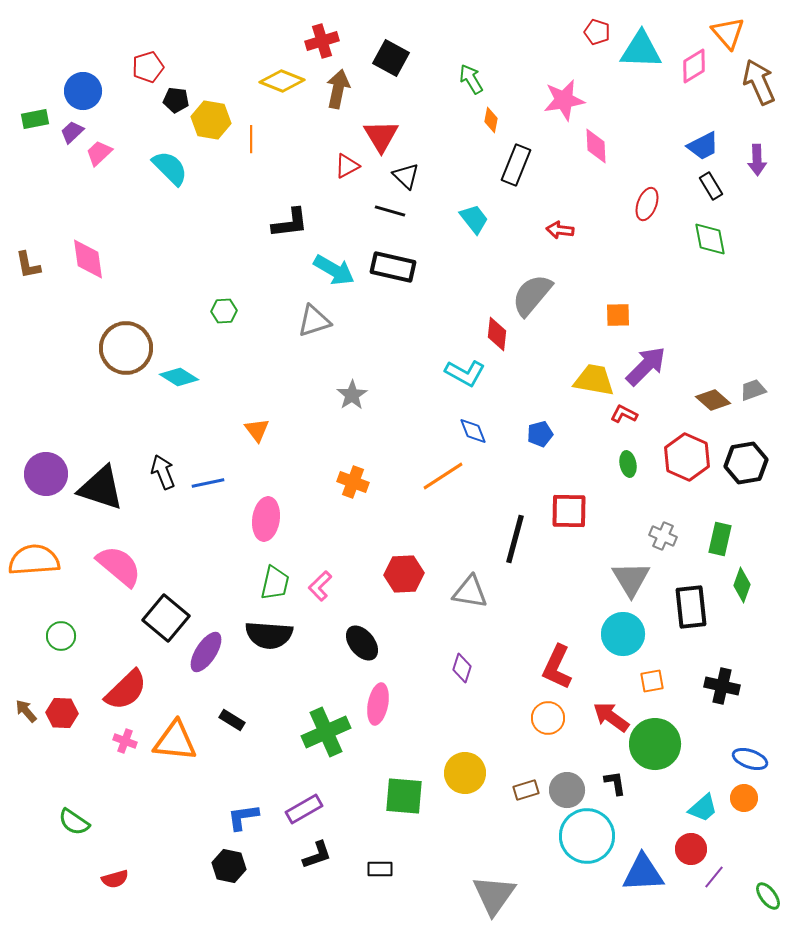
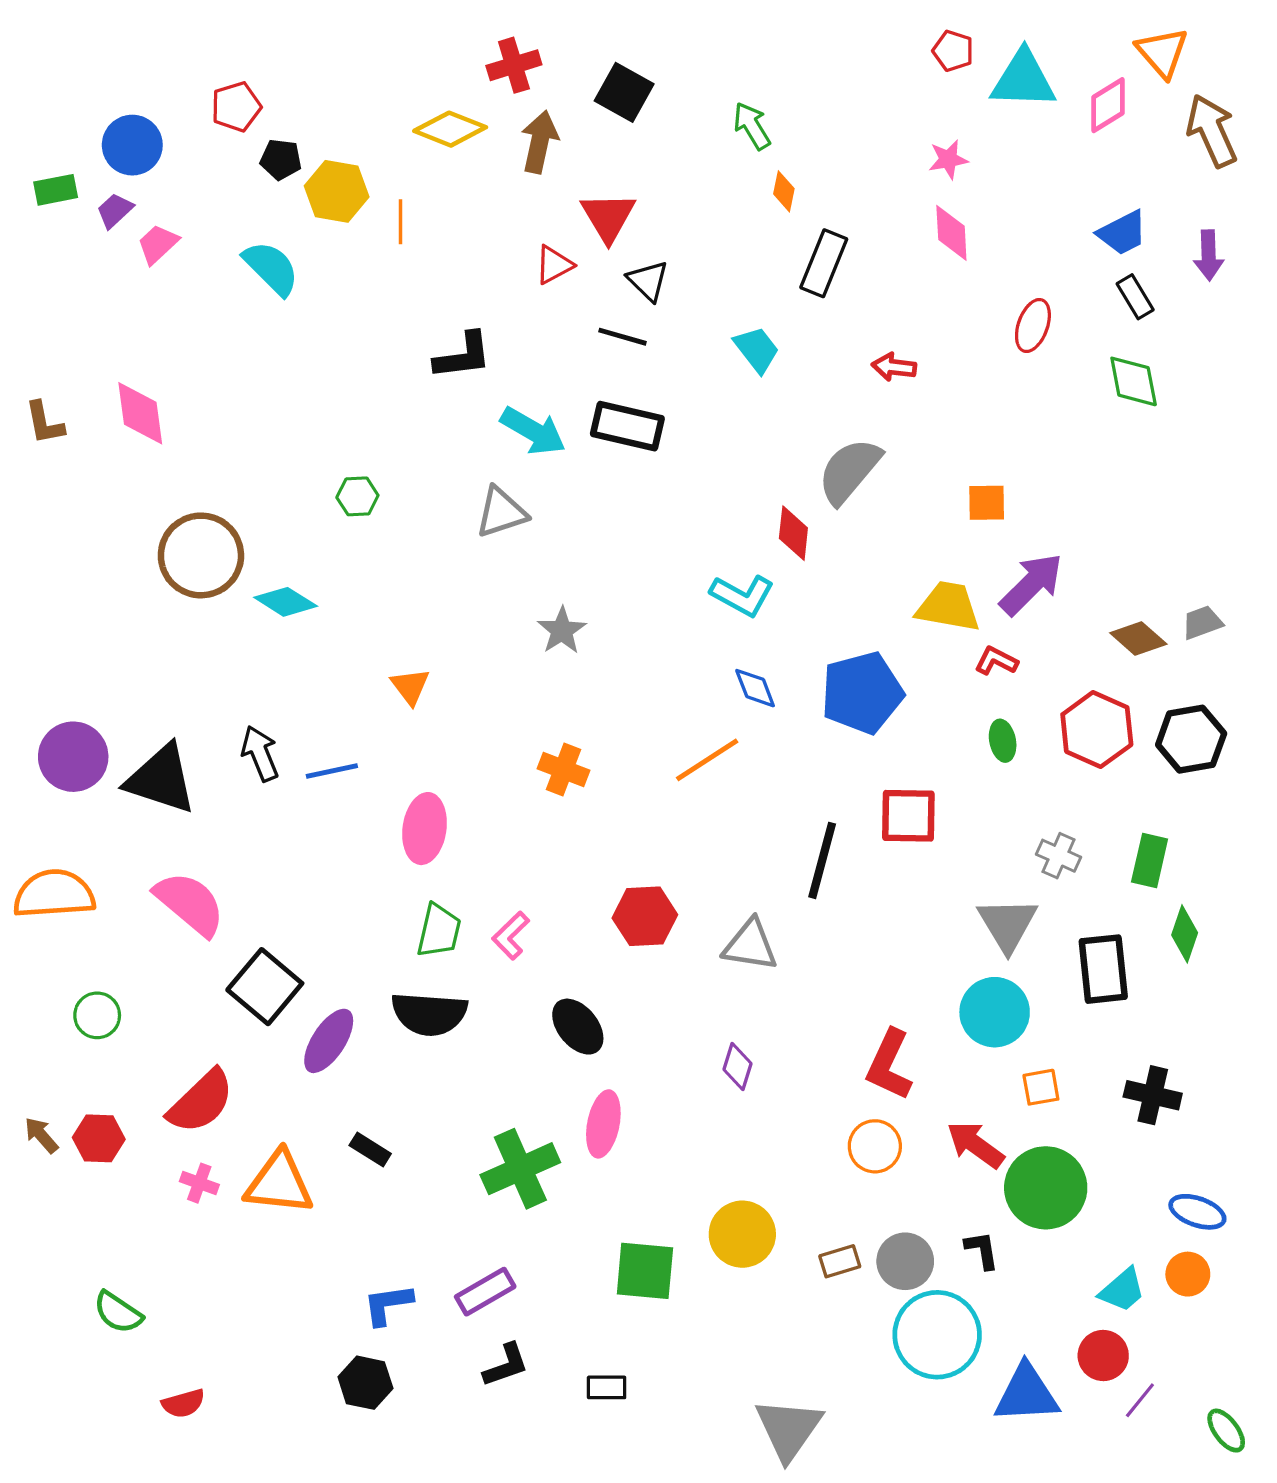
pink star: (564, 100) -> (948, 159), moved, size x0.6
blue pentagon: (540, 434) -> (862, 693), size x2.0

